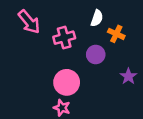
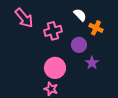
white semicircle: (97, 18) -> (80, 15), turned -64
purple star: (128, 76) -> (92, 63), moved

